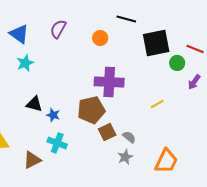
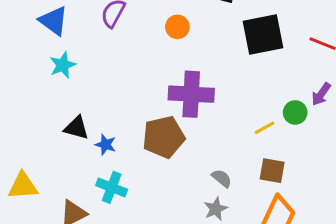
green circle: (177, 63) -> (295, 112), moved
brown square: (107, 132) -> (272, 171), moved, turned 36

